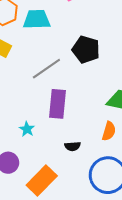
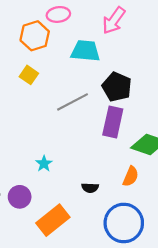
cyan trapezoid: (37, 19) -> (85, 51), moved
purple rectangle: (58, 104) -> (113, 122), moved

